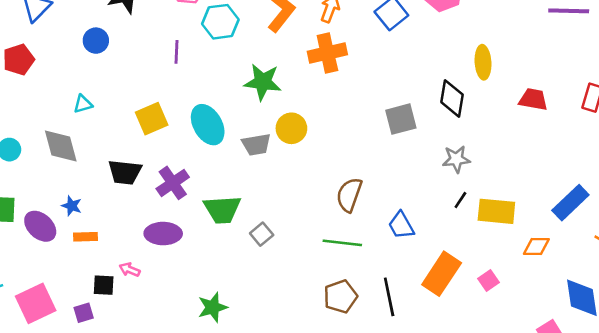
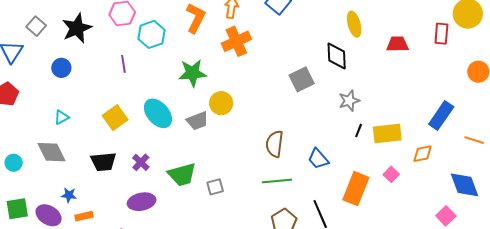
purple cross: (173, 183) -> (141, 162), size x0.7
gray square: (262, 234) -> (215, 187), turned 36
pink square: (488, 280) -> (391, 174), moved

